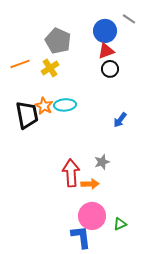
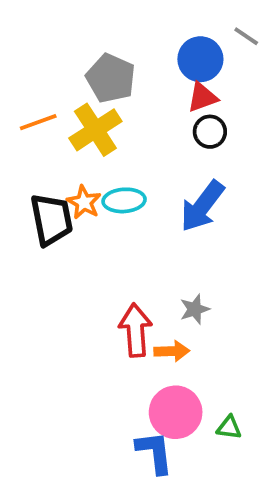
yellow cross: (50, 68) -> (95, 130), size x1.5
blue arrow: (120, 120) -> (202, 206), moved, size x1.8
green triangle: (120, 224) -> (229, 428), turned 32

